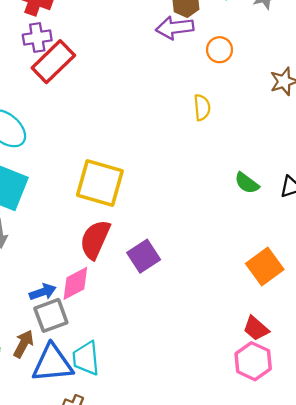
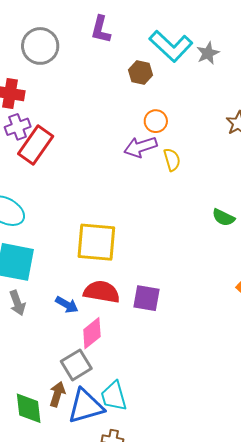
purple arrow: (175, 28) -> (140, 147), moved
orange circle: (219, 50) -> (156, 121), moved
red semicircle: (95, 239) -> (102, 292), turned 87
purple square: (144, 256) -> (147, 298), turned -36
blue arrow: (43, 292) -> (67, 305), moved, turned 60

